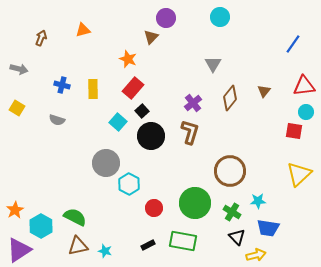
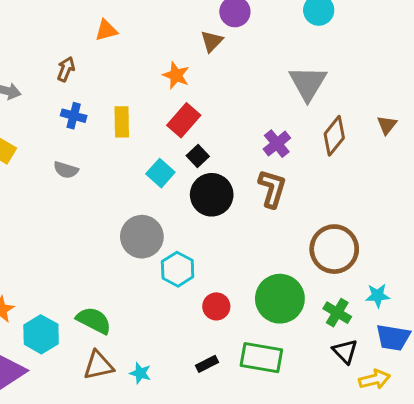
brown arrow: (41, 38) -> (66, 69), moved
gray triangle: (213, 64) -> (308, 83), size x1.5

